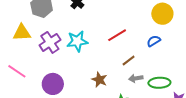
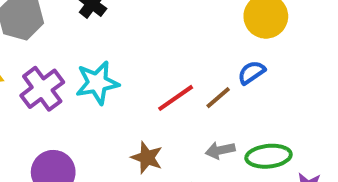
red line: (117, 35) -> (176, 98), moved
brown line: (129, 61) -> (218, 98), moved

